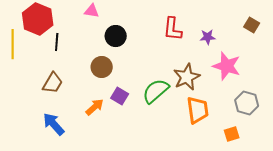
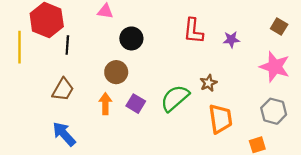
pink star: (227, 66) -> (275, 67), moved
brown star: (187, 77) -> (208, 83), size x0.6
orange arrow: (95, 107) -> (105, 104), moved, turned -48

